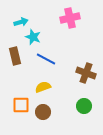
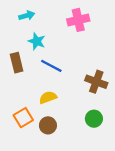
cyan arrow: (21, 22) -> (27, 15), moved
orange square: (21, 105) -> (23, 118), turned -30

